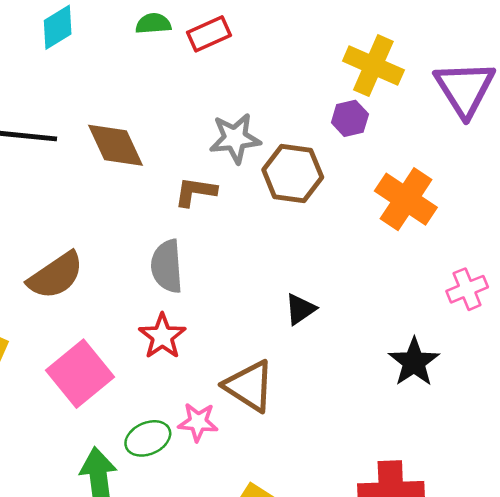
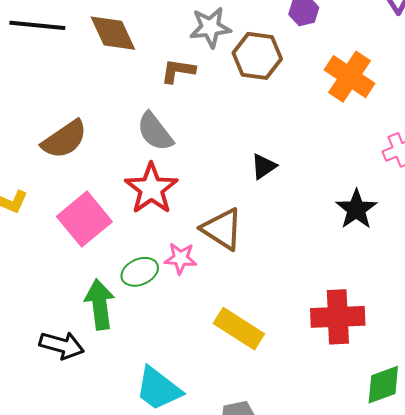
gray semicircle: (167, 266) -> (155, 132), turned -33
red star: (162, 336) -> (151, 189), size x1.4

